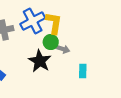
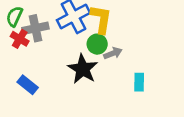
gray arrow: (63, 49) -> (113, 53), turned -40

